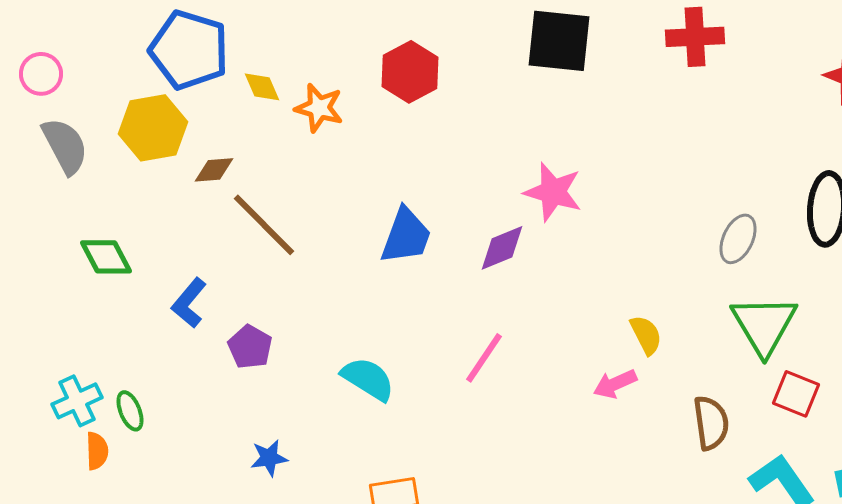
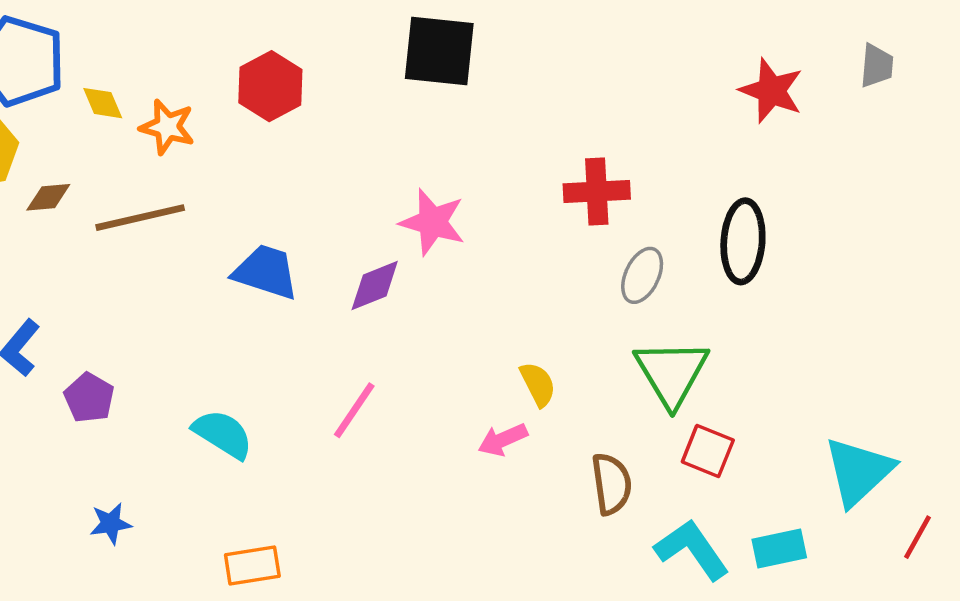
red cross: (695, 37) -> (597, 192), moved
brown line: (264, 225) -> (140, 218), moved, turned -58
blue trapezoid: (406, 236) -> (266, 272), turned -92

